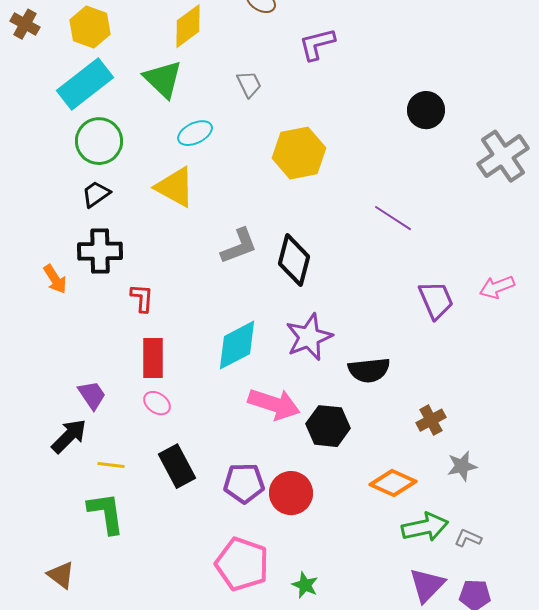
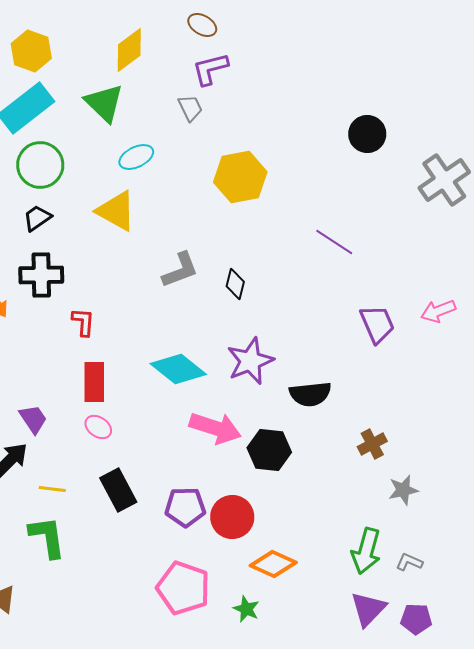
purple L-shape: (317, 44) -> (210, 69), moved
black diamond: (294, 260) -> (235, 284), size x0.6
cyan diamond: (237, 345) -> (178, 369), turned 66
orange diamond: (393, 483) -> (273, 564), moved
green arrow: (425, 527) -> (366, 551), turned 117

